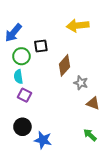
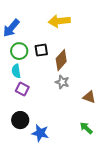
yellow arrow: (78, 26) -> (59, 21), moved
black square: (41, 46) -> (41, 50), moved
gray star: (81, 83) -> (62, 82), moved

